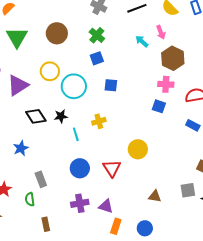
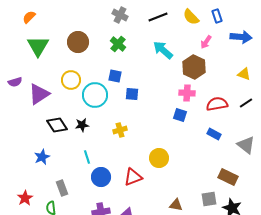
pink arrow: (161, 32) -> (206, 42), moved, turned 56
cyan arrow: (142, 41) -> (163, 50), size x1.5
blue square: (97, 58) -> (115, 76), moved, turned 32
cyan line: (76, 134) -> (87, 157), moved
red triangle: (112, 168) -> (133, 177), turned 42

